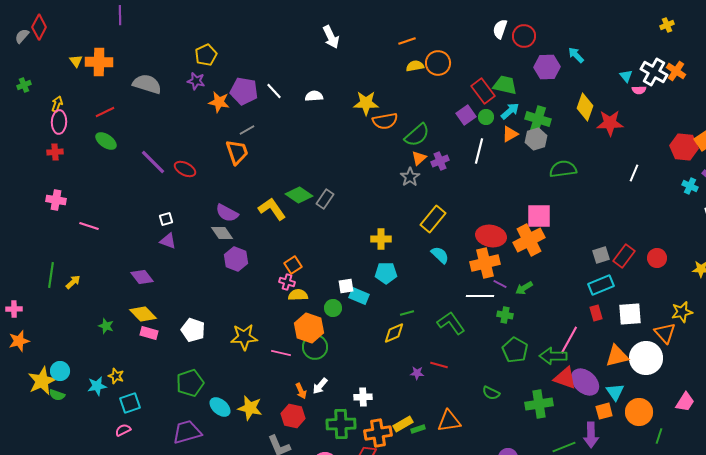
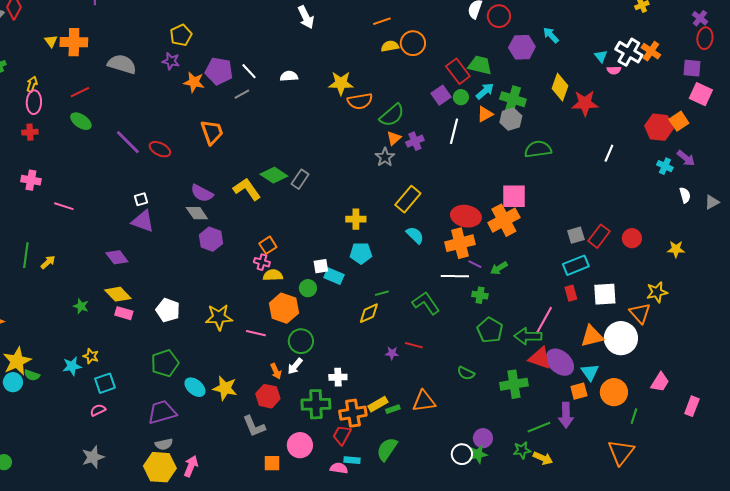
gray line: (247, 130) -> (242, 94), moved
purple triangle: (168, 241) -> (143, 221), size x1.4
green circle: (315, 347) -> (301, 341), moved
cyan circle: (60, 371) -> (13, 382), moved

